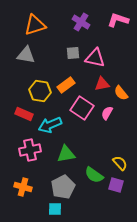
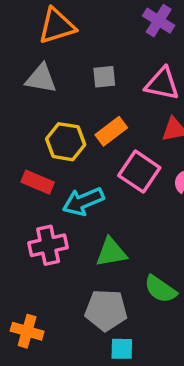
purple cross: (81, 22) -> (159, 21), moved
gray square: (73, 53) -> (104, 77), moved
orange cross: (23, 187) -> (27, 331), moved
gray pentagon: (63, 187) -> (106, 310), turned 30
cyan square: (55, 209) -> (122, 349), moved

